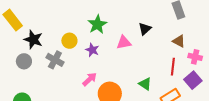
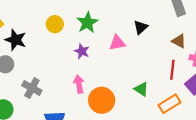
yellow circle: (69, 41) -> (55, 24), moved
gray cross: (55, 60) -> (32, 88), moved
pink arrow: (90, 79) -> (79, 84), turned -56

